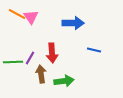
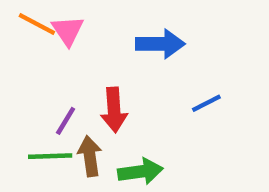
blue line: (94, 50) -> (206, 103), turned -40
green line: (13, 62) -> (50, 156), moved

